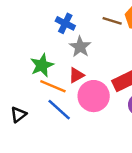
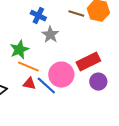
red triangle: (76, 75) -> (29, 84), moved, turned 40
blue line: (59, 110) -> (46, 86), moved

